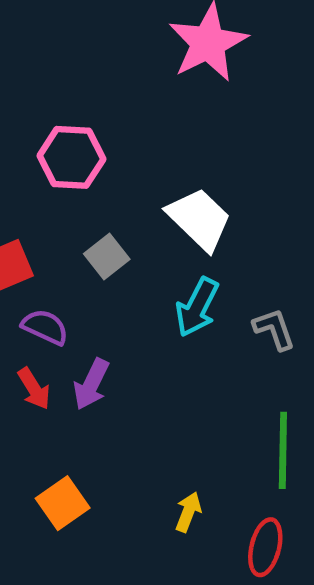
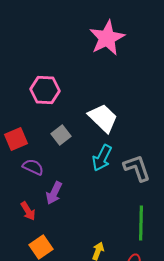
gray L-shape: (274, 329) -> (137, 168), size x1.4
red arrow: (34, 389) -> (28, 211), moved

